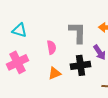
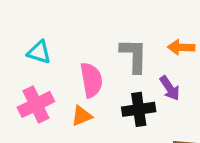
pink semicircle: (52, 47) -> (91, 80), size x1.5
orange triangle: (55, 73) -> (82, 116), moved

